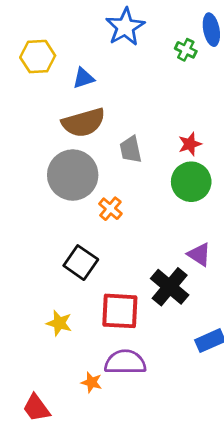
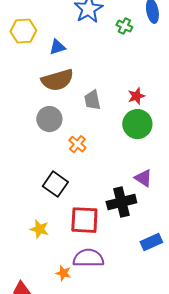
green cross: (186, 50) -> (124, 26), moved
gray circle: (73, 175) -> (49, 119), size x0.7
black cross: (170, 287) -> (121, 202), turned 36

